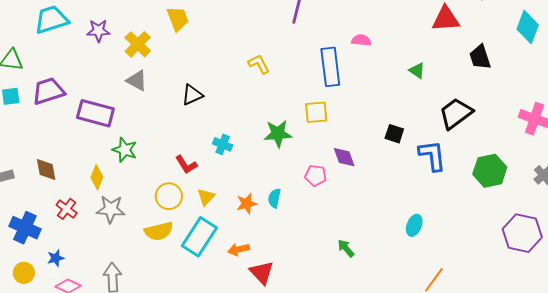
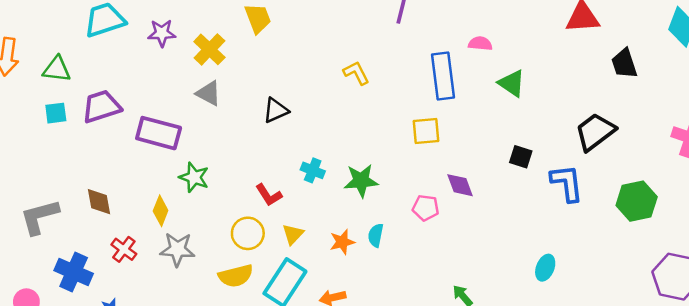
green triangle: (417, 71) -> (512, 83), moved, size x1.4
green star: (278, 134) -> (361, 181), moved

